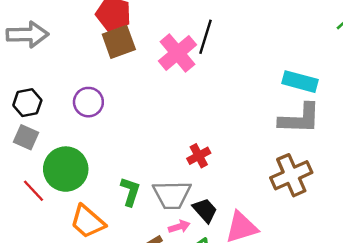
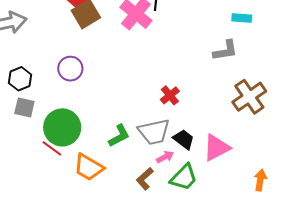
cyan rectangle: (300, 82) -> (242, 18), size x0.7
gray L-shape: (300, 119) -> (225, 51), moved, size x0.7
red line: (33, 191) -> (52, 148), moved
green L-shape: (130, 192) -> (119, 136), turned 55

